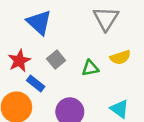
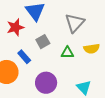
gray triangle: (106, 18) -> (75, 23), moved
red star: (19, 61) -> (15, 27), moved

